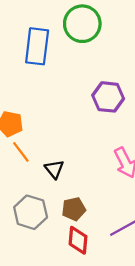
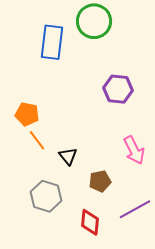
brown pentagon: (74, 209) -> (100, 181), moved

